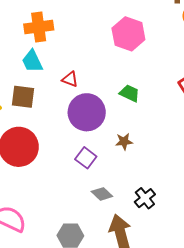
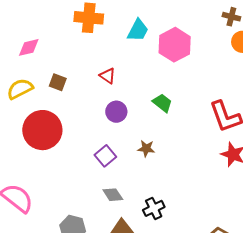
cyan trapezoid: (32, 61) -> (138, 30), moved, turned -140
brown square: (23, 97) -> (58, 82), size x0.7
purple circle: (87, 112) -> (116, 112), size x0.6

